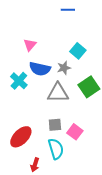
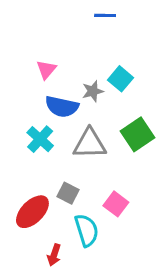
gray star: (64, 68) -> (93, 91), moved
cyan cross: (19, 81) -> (40, 139), moved
gray square: (55, 125) -> (68, 193), moved, turned 32

